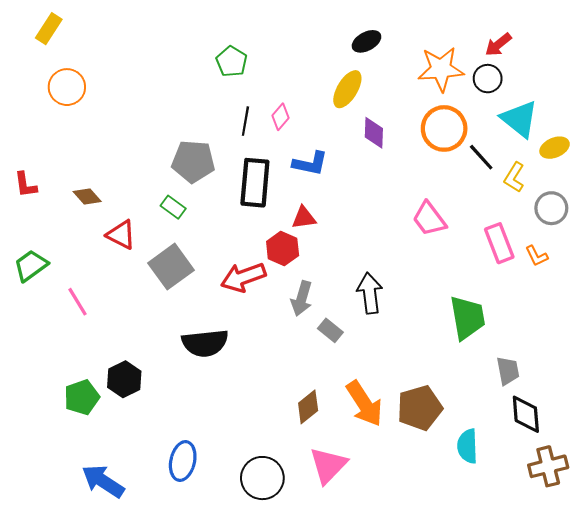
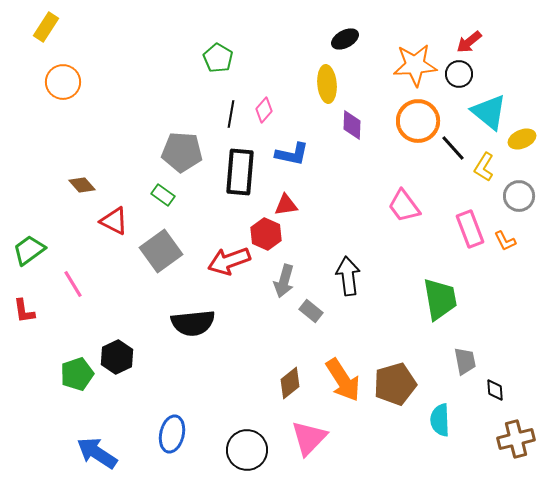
yellow ellipse: (347, 89) -> (327, 84), turned -36
red L-shape: (25, 185) -> (24, 311), moved
gray trapezoid: (508, 371) -> (465, 361), moved
black diamond: (526, 414) -> (495, 390), size x0.6

